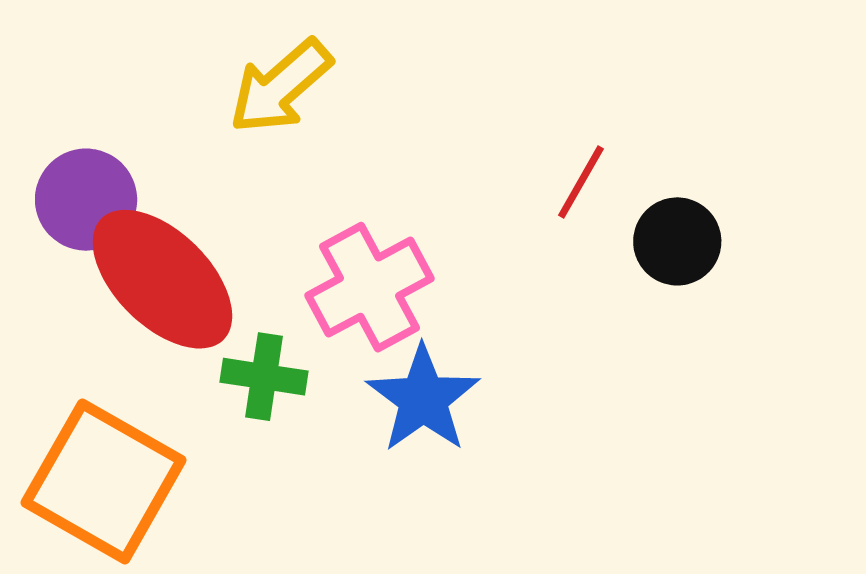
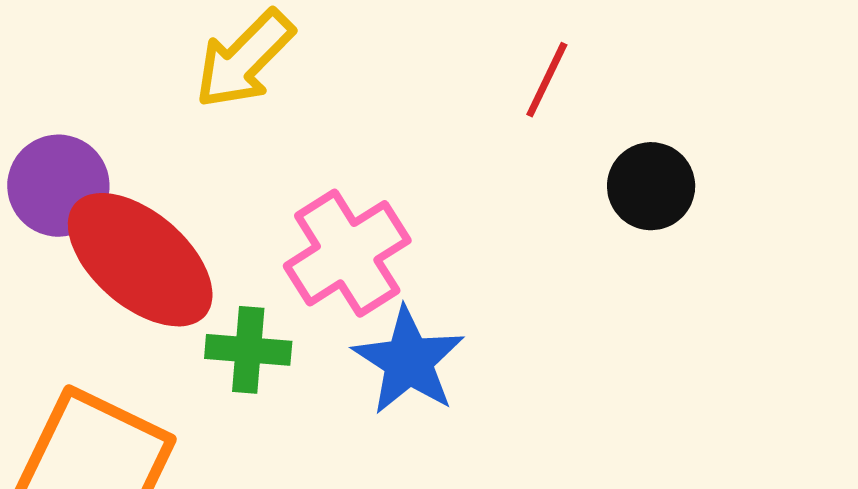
red line: (581, 182) -> (547, 80), moved

